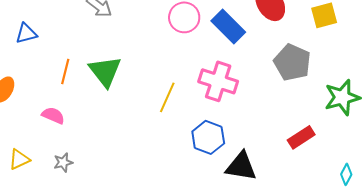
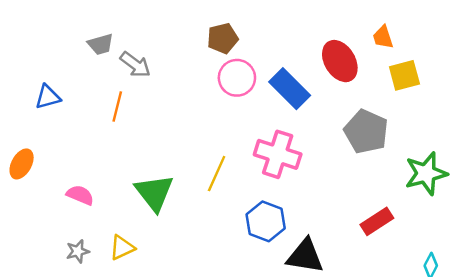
orange line: (65, 71) -> (117, 107), moved
green triangle: (105, 71) -> (154, 193), moved
yellow triangle: (19, 159) -> (122, 248), moved
gray star: (63, 162) -> (78, 251), moved

